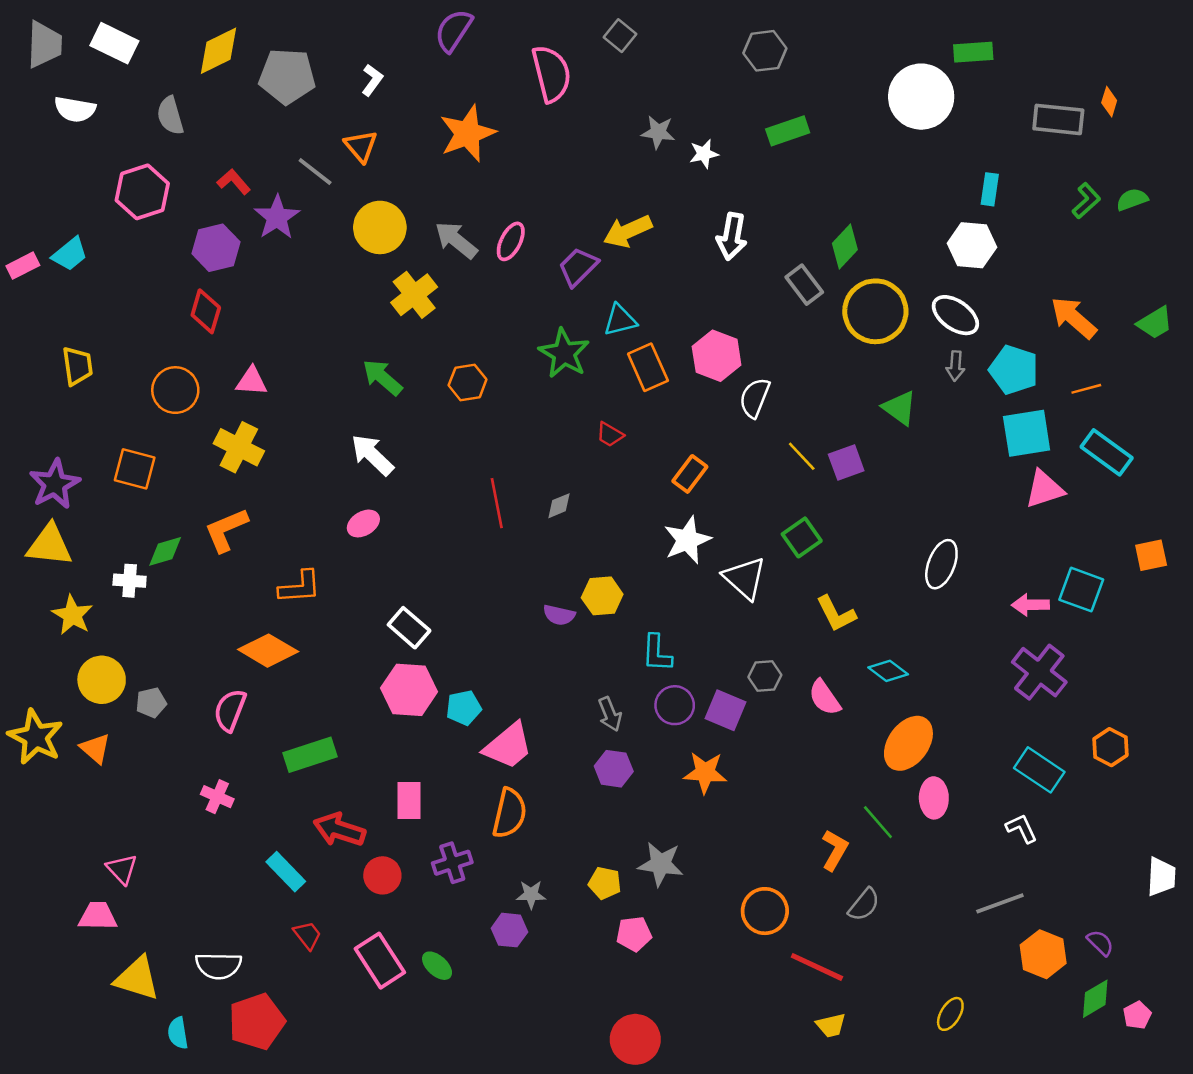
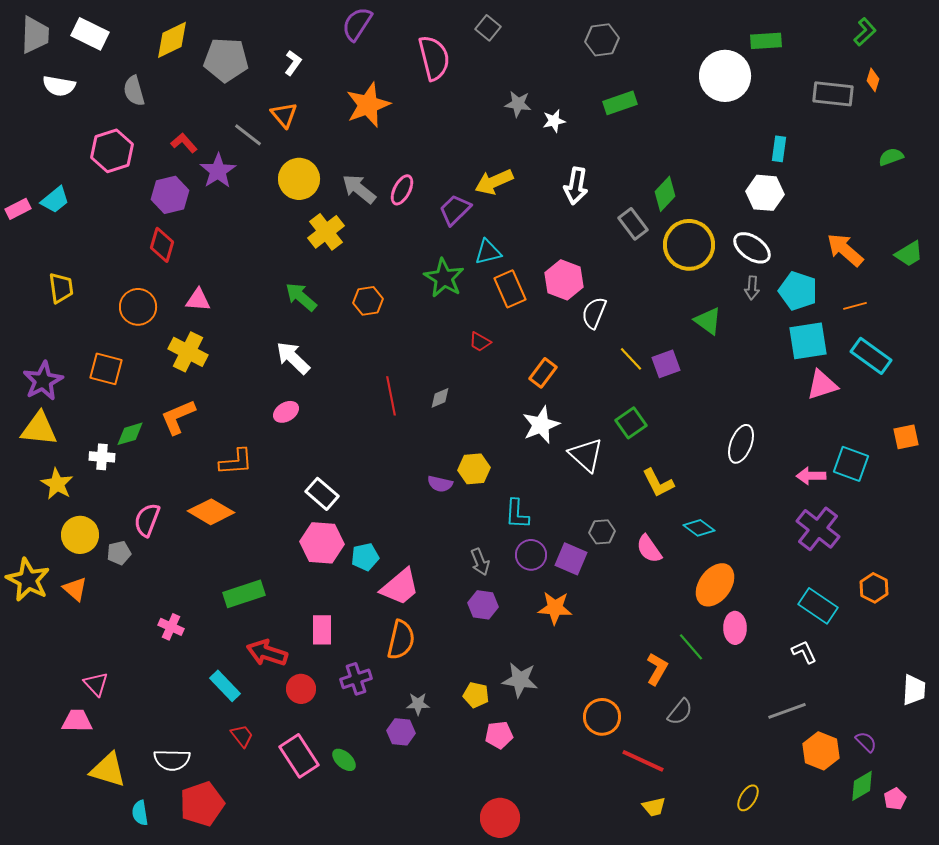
green L-shape: (1086, 201) -> (865, 32), moved
pink semicircle: (230, 710) -> (147, 520), moved

